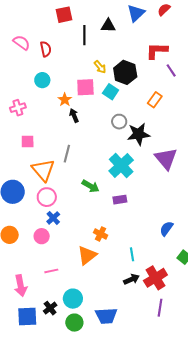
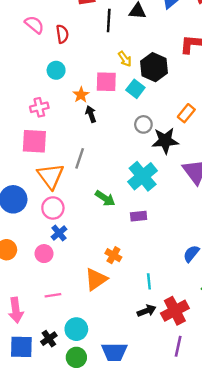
orange rectangle: (155, 100) -> (186, 113), moved
pink cross: (18, 108) -> (39, 107), moved
pink square: (28, 141) -> (34, 141), size x1.6

